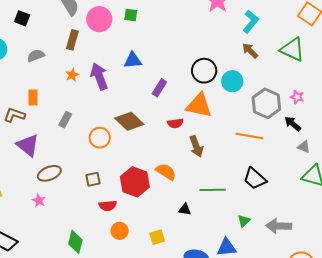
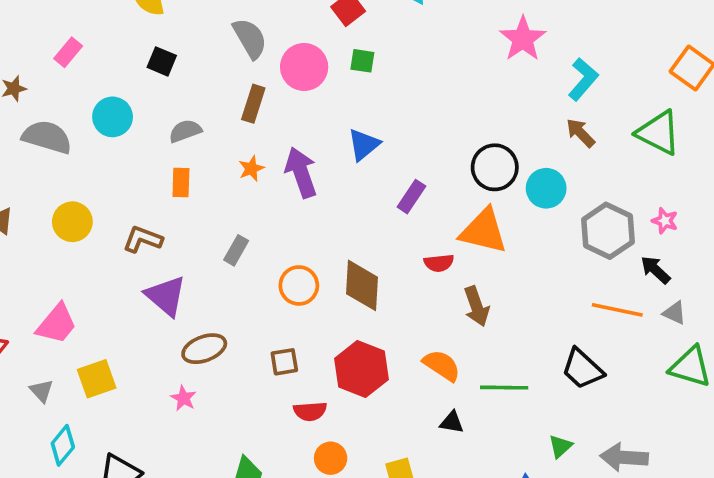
blue triangle: (133, 60) -> (364, 145), turned -36
orange rectangle: (33, 98) -> (181, 182), moved
brown diamond: (129, 121) -> (362, 285), moved, turned 48
orange line: (249, 136) -> (617, 310), moved
orange semicircle: (166, 172) -> (442, 365), moved

